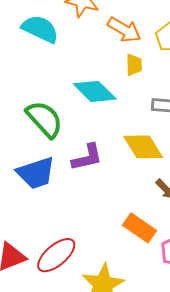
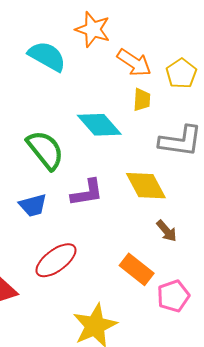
blue trapezoid: (36, 173) -> (33, 205), size x0.7
red ellipse: (56, 255) -> (56, 260), moved

